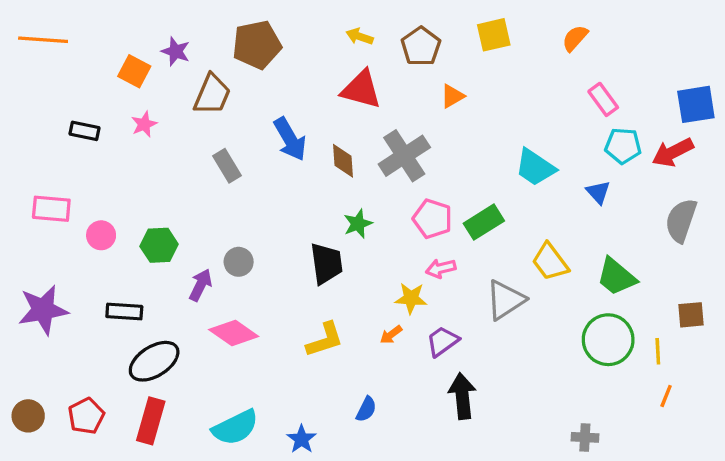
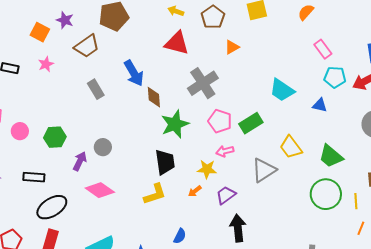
brown trapezoid: (212, 94) -> (87, 46), turned 32
brown diamond: (343, 161) -> (154, 97), moved
blue triangle: (598, 192) -> (320, 105), turned -35
green star: (358, 224) -> (175, 124), size x1.6
black trapezoid: (326, 263) -> (165, 162), moved

